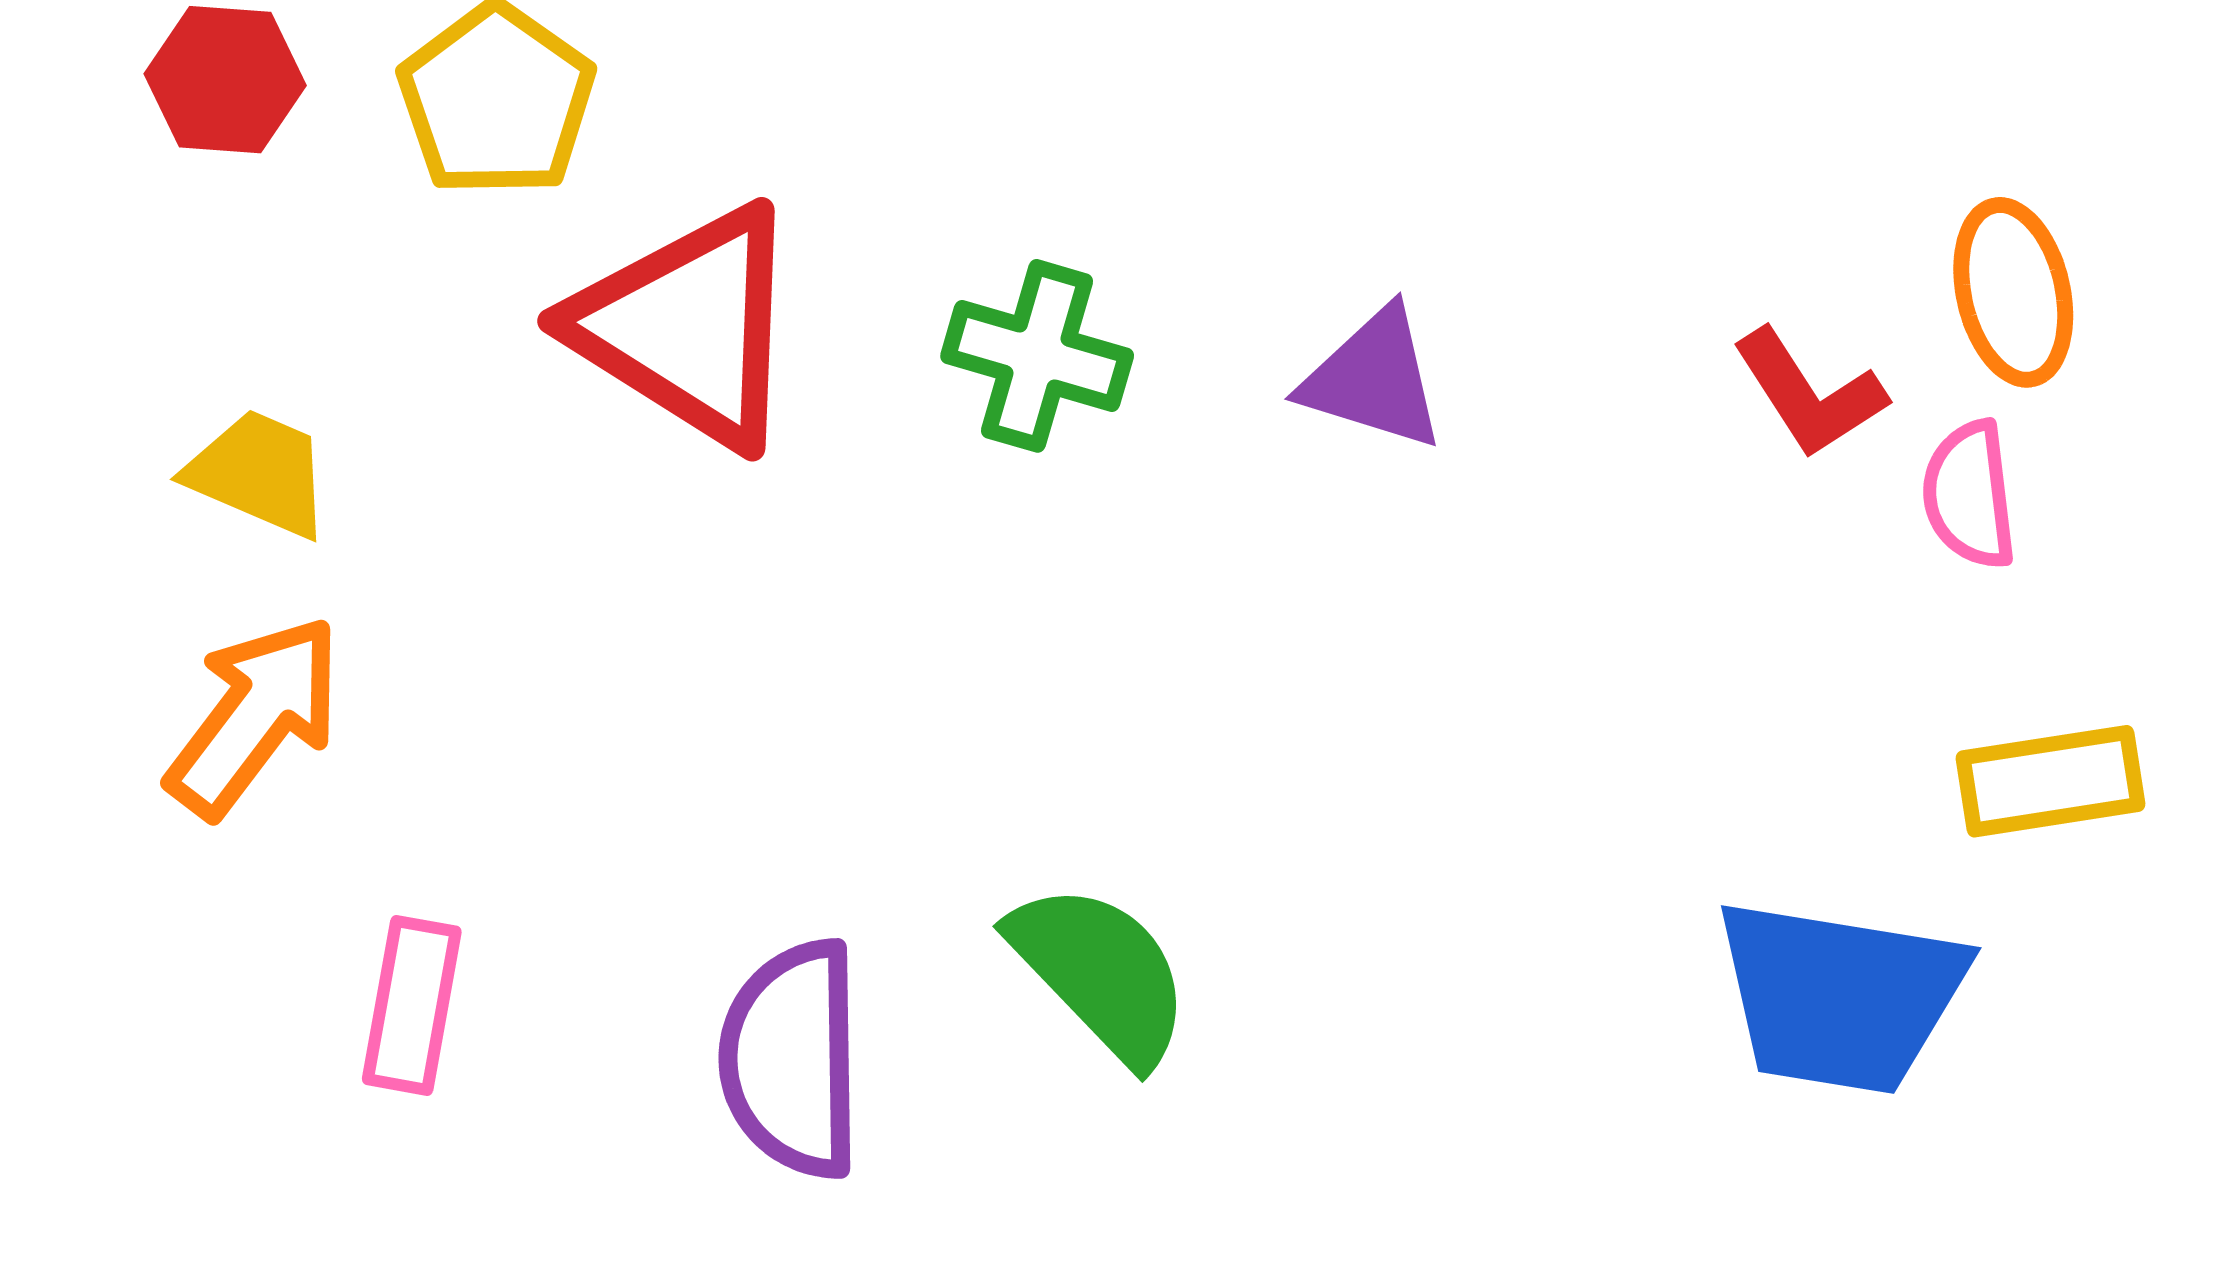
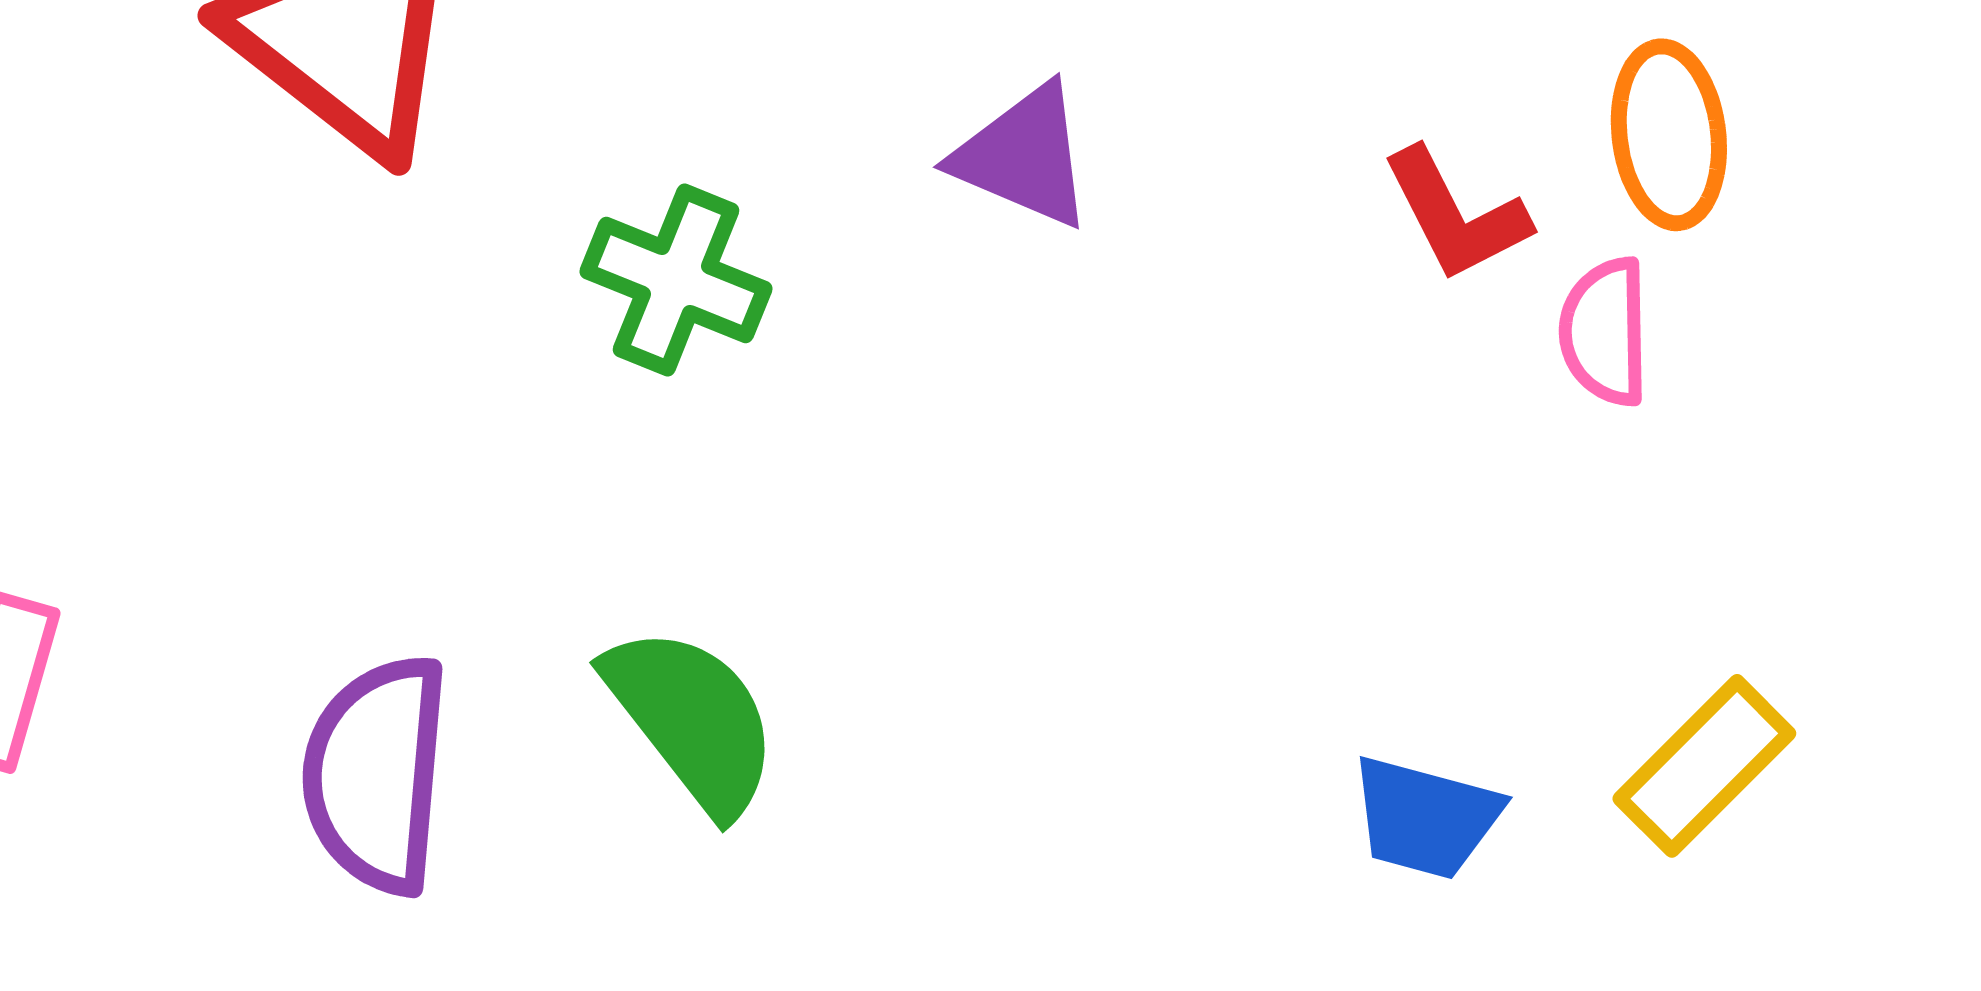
green cross: (1037, 356) -> (676, 280), moved
yellow rectangle: (2051, 781) -> (1704, 766), moved, turned -42
blue trapezoid: (1840, 996) -> (1425, 818), size x0.6

